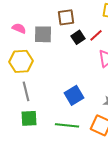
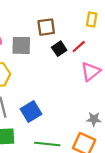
blue square: (74, 95) -> (31, 112), moved

